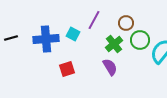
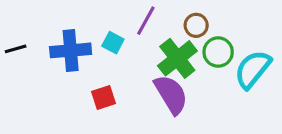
green cross: (114, 44) -> (177, 58), size x1.4
purple semicircle: (110, 67) -> (171, 94), size x1.5

